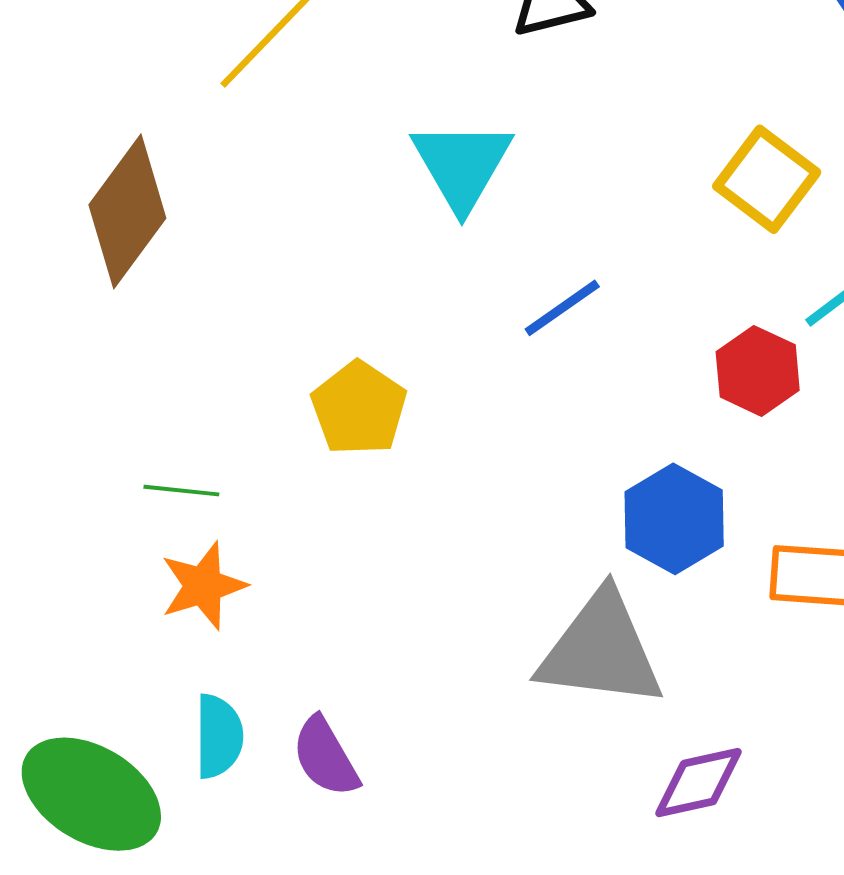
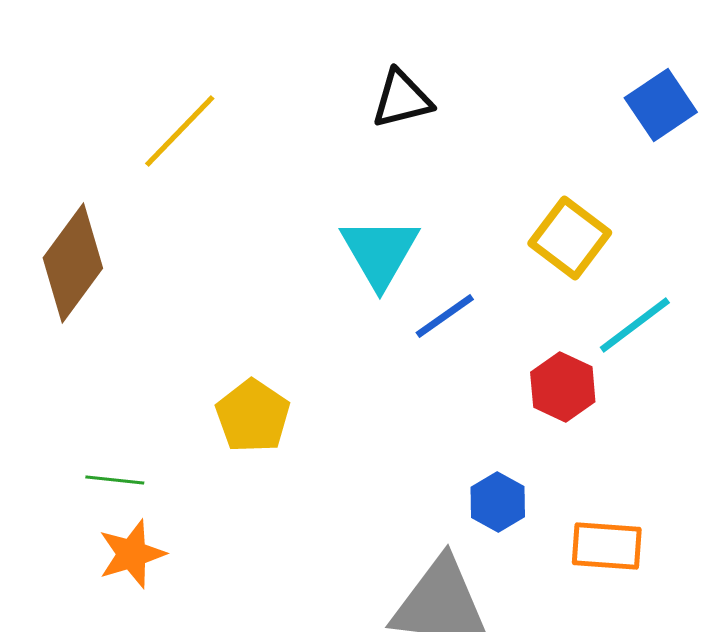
cyan triangle: (462, 165) -> (380, 252), moved
blue line: (562, 308) -> (445, 316), moved
blue hexagon: (674, 519) -> (498, 502), size x0.7

